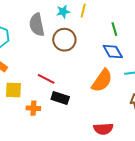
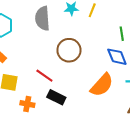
brown circle: (64, 40) -> (69, 50), moved

